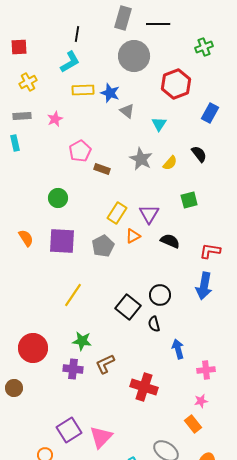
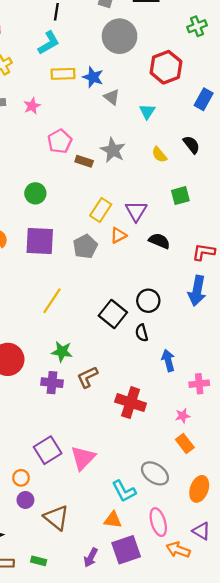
gray star: (141, 159) -> (113, 150), moved
yellow semicircle: (170, 163) -> (159, 155), turned 98
pink star: (201, 401) -> (183, 416), moved

